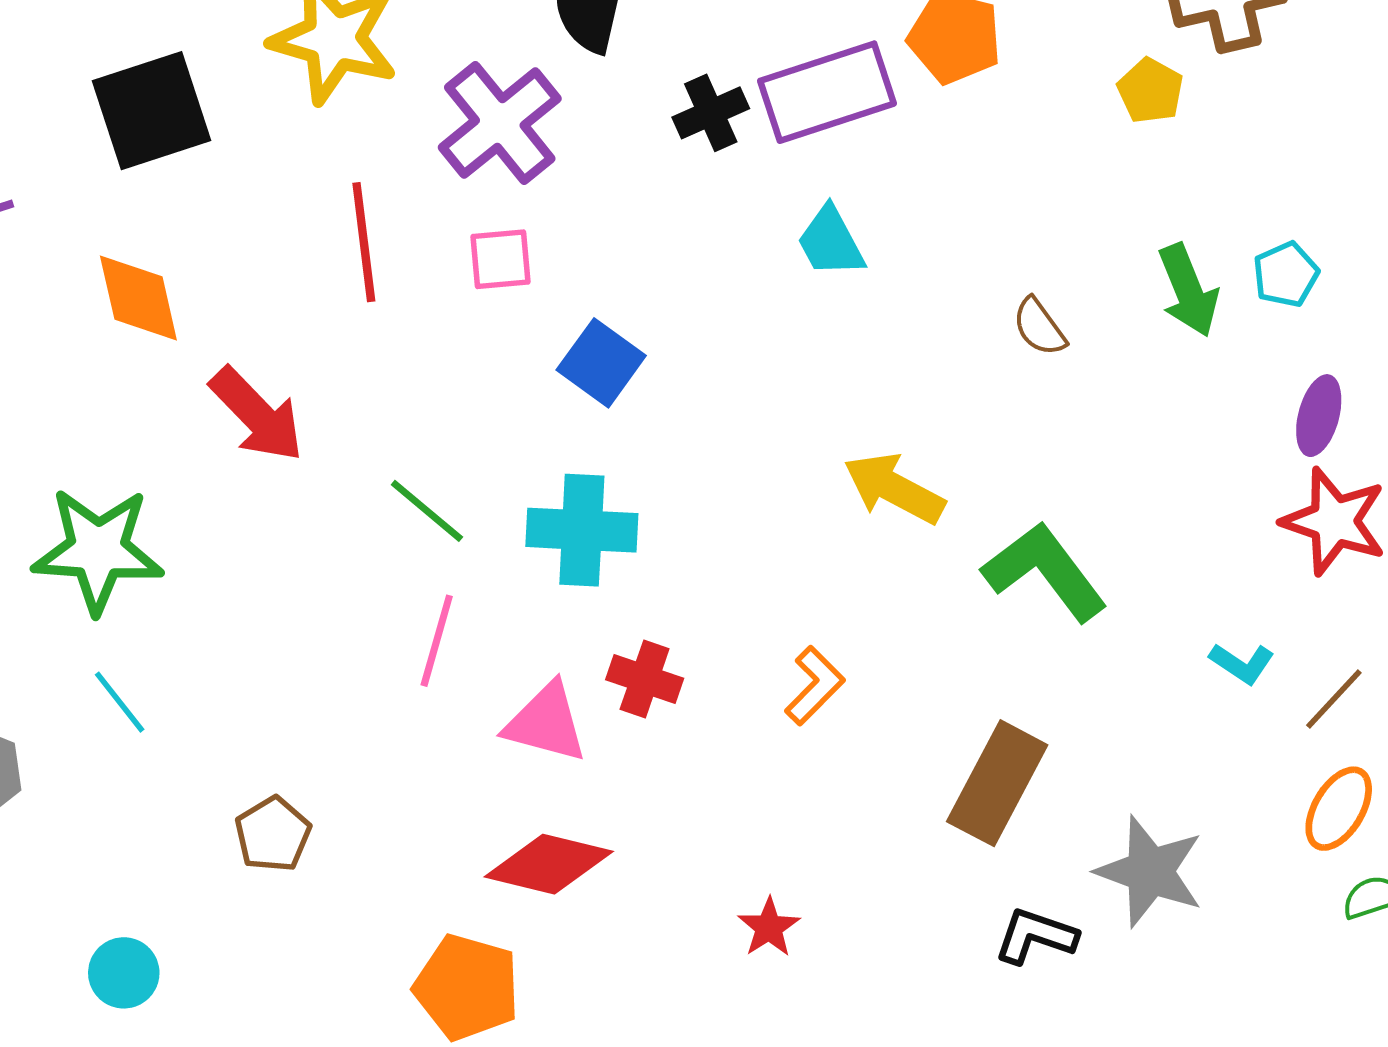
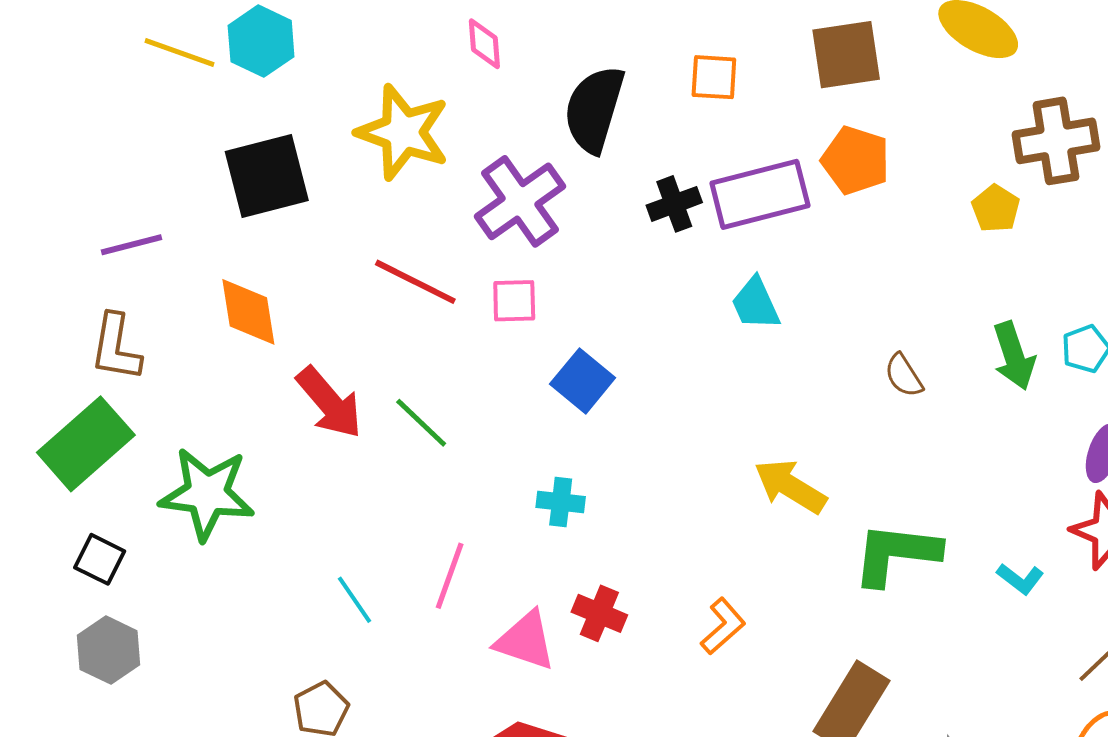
red line: (364, 242) -> (415, 282), turned -60
green line: (427, 511) -> (421, 423), moved
cyan cross: (582, 530) -> (561, 502), size x0.6
green L-shape: (1045, 572) -> (896, 554), turned -50
cyan L-shape: (1242, 663) -> (1020, 579), moved
cyan line: (120, 702) -> (355, 600), moved

